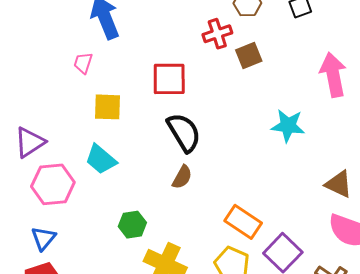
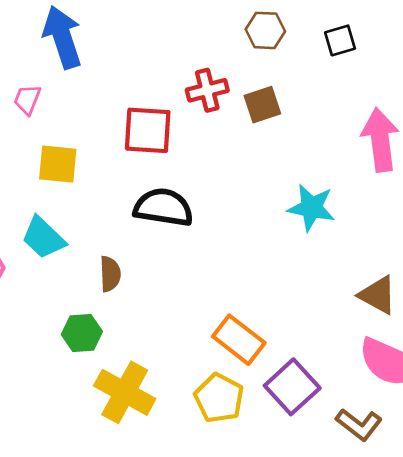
red cross: (217, 34) -> (207, 90), moved
black semicircle: (184, 132) -> (163, 207), turned -54
brown semicircle: (182, 177) -> (110, 274), moved, turned -35

